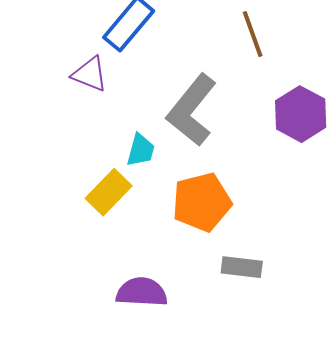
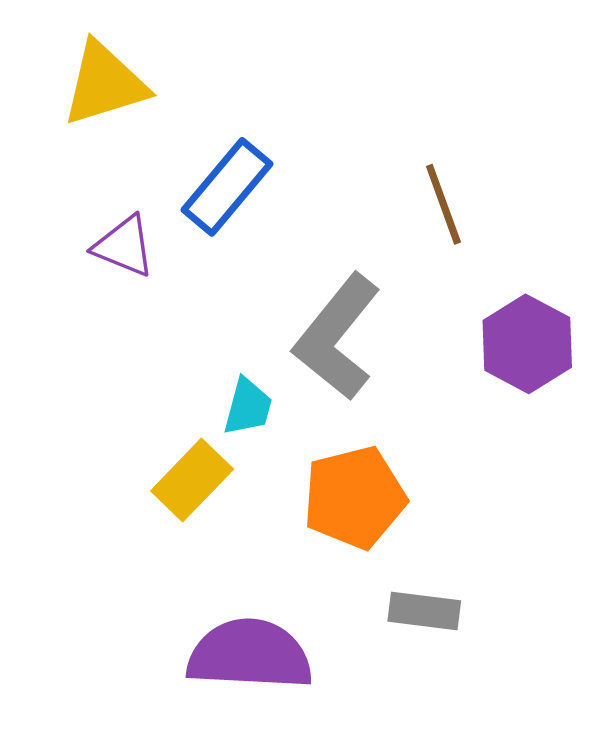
purple triangle: (90, 74) -> (124, 246), moved
purple semicircle: (142, 292) -> (250, 655), size x1.4

